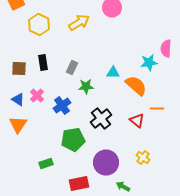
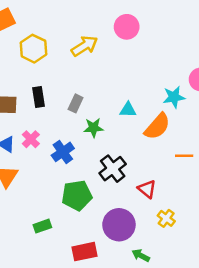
orange semicircle: (136, 86) -> (157, 126), turned 90
red triangle: (137, 120) -> (147, 189), moved

